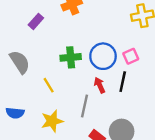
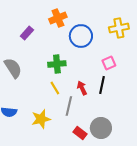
blue circle: (103, 56) -> (81, 36), moved
yellow line: (49, 85) -> (55, 88), moved

